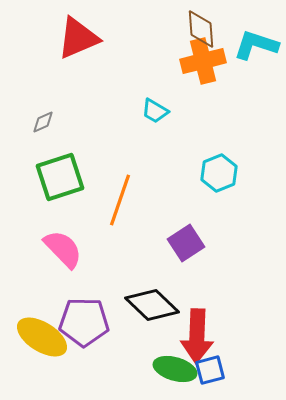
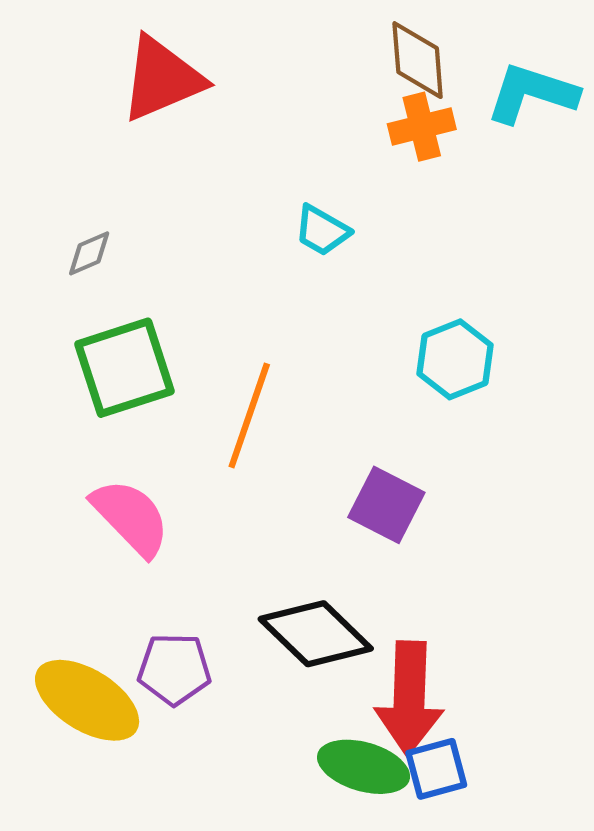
orange cross: (203, 61) -> (422, 127), size x0.7
purple square: (186, 243) -> (386, 505), turned -30
purple pentagon: (84, 322) -> (174, 669), size x0.7

